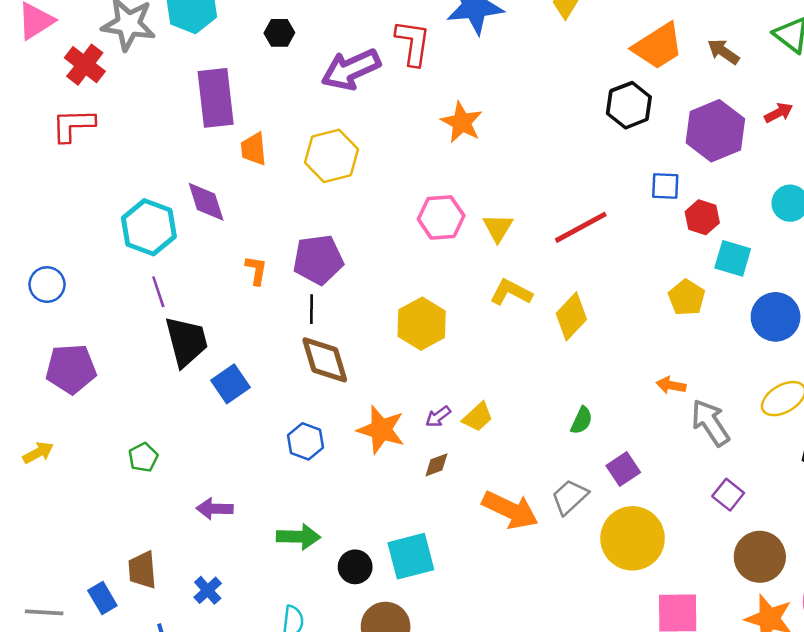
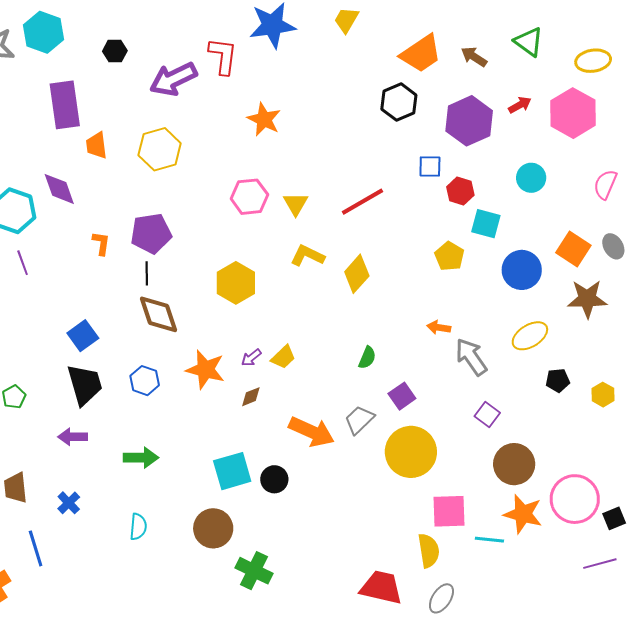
black trapezoid: (186, 341) -> (85, 385), moved
black circle: (355, 567) -> (274, 479), moved

